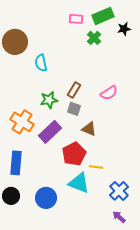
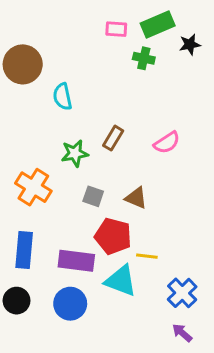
green cross: (94, 38) -> (144, 58), turned -32
gray square: (74, 109) -> (93, 196), moved
purple rectangle: (50, 132) -> (76, 261), moved, turned 50
red pentagon: (74, 154) -> (113, 236), turned -30

